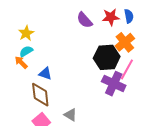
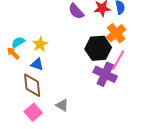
yellow star: (26, 33) -> (40, 44), moved

